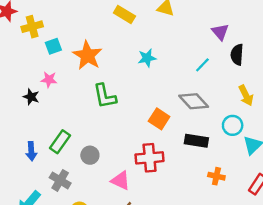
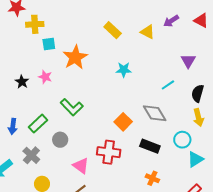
black semicircle: (237, 55) -> (198, 93), moved
pink star: (49, 80) -> (45, 77), moved
green L-shape: (105, 96) -> (72, 107), moved, turned -45
orange cross: (216, 176) -> (152, 178), moved

